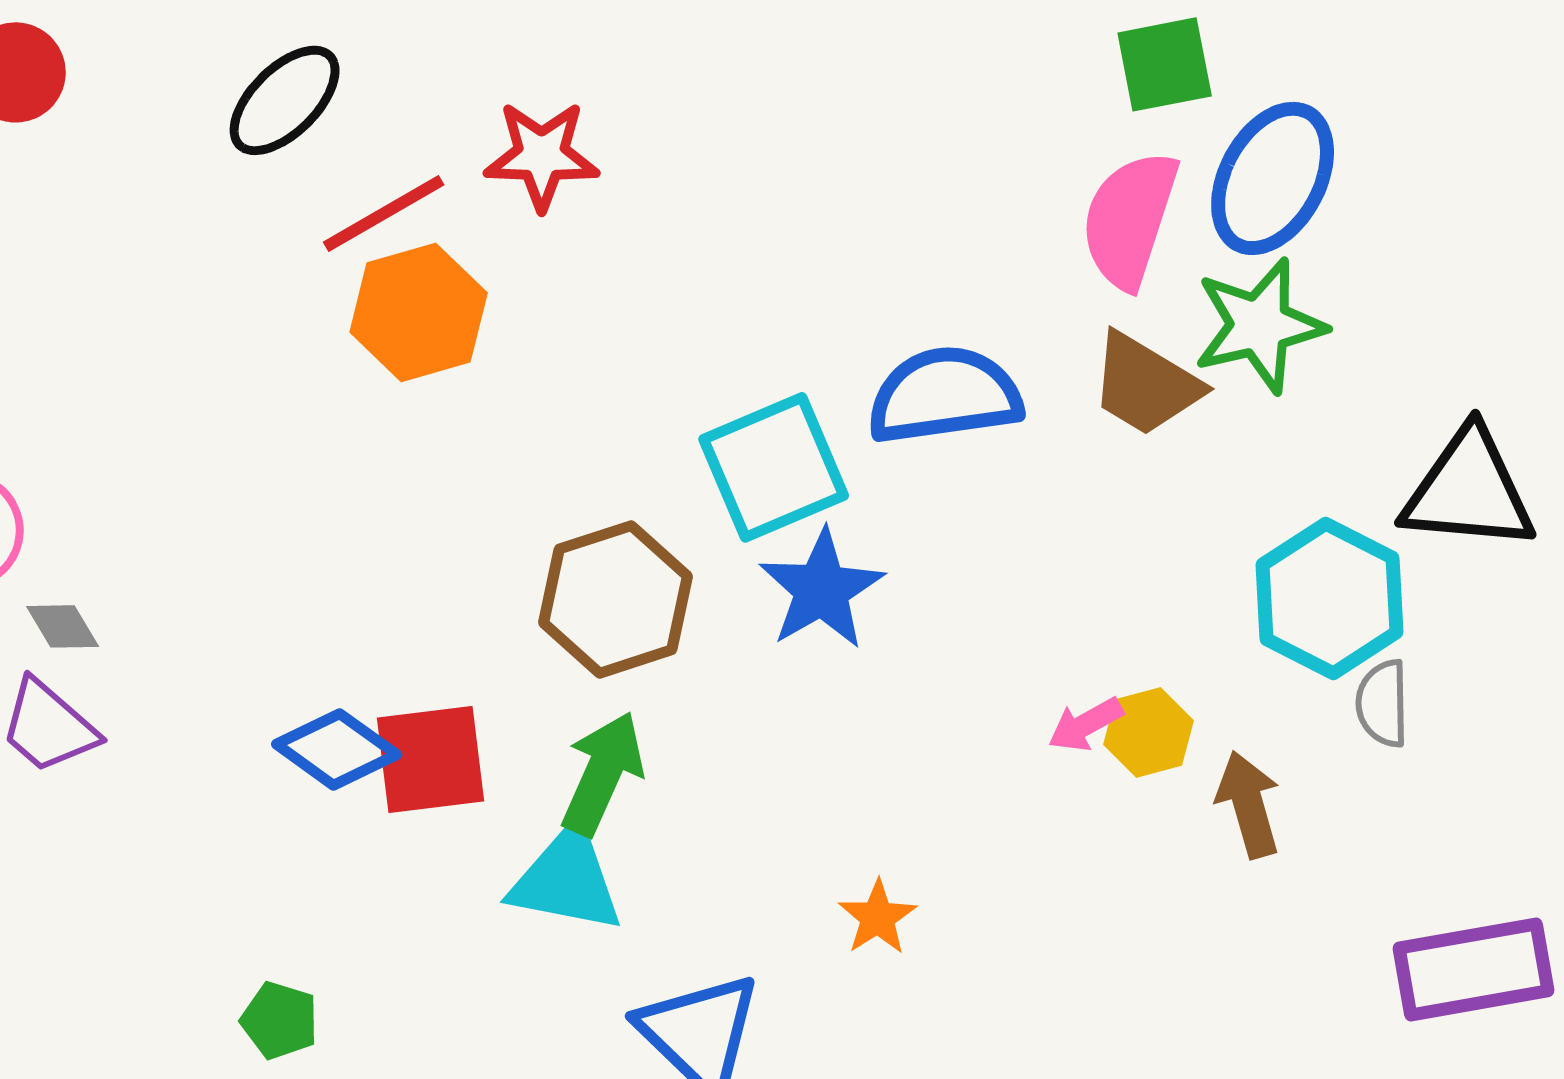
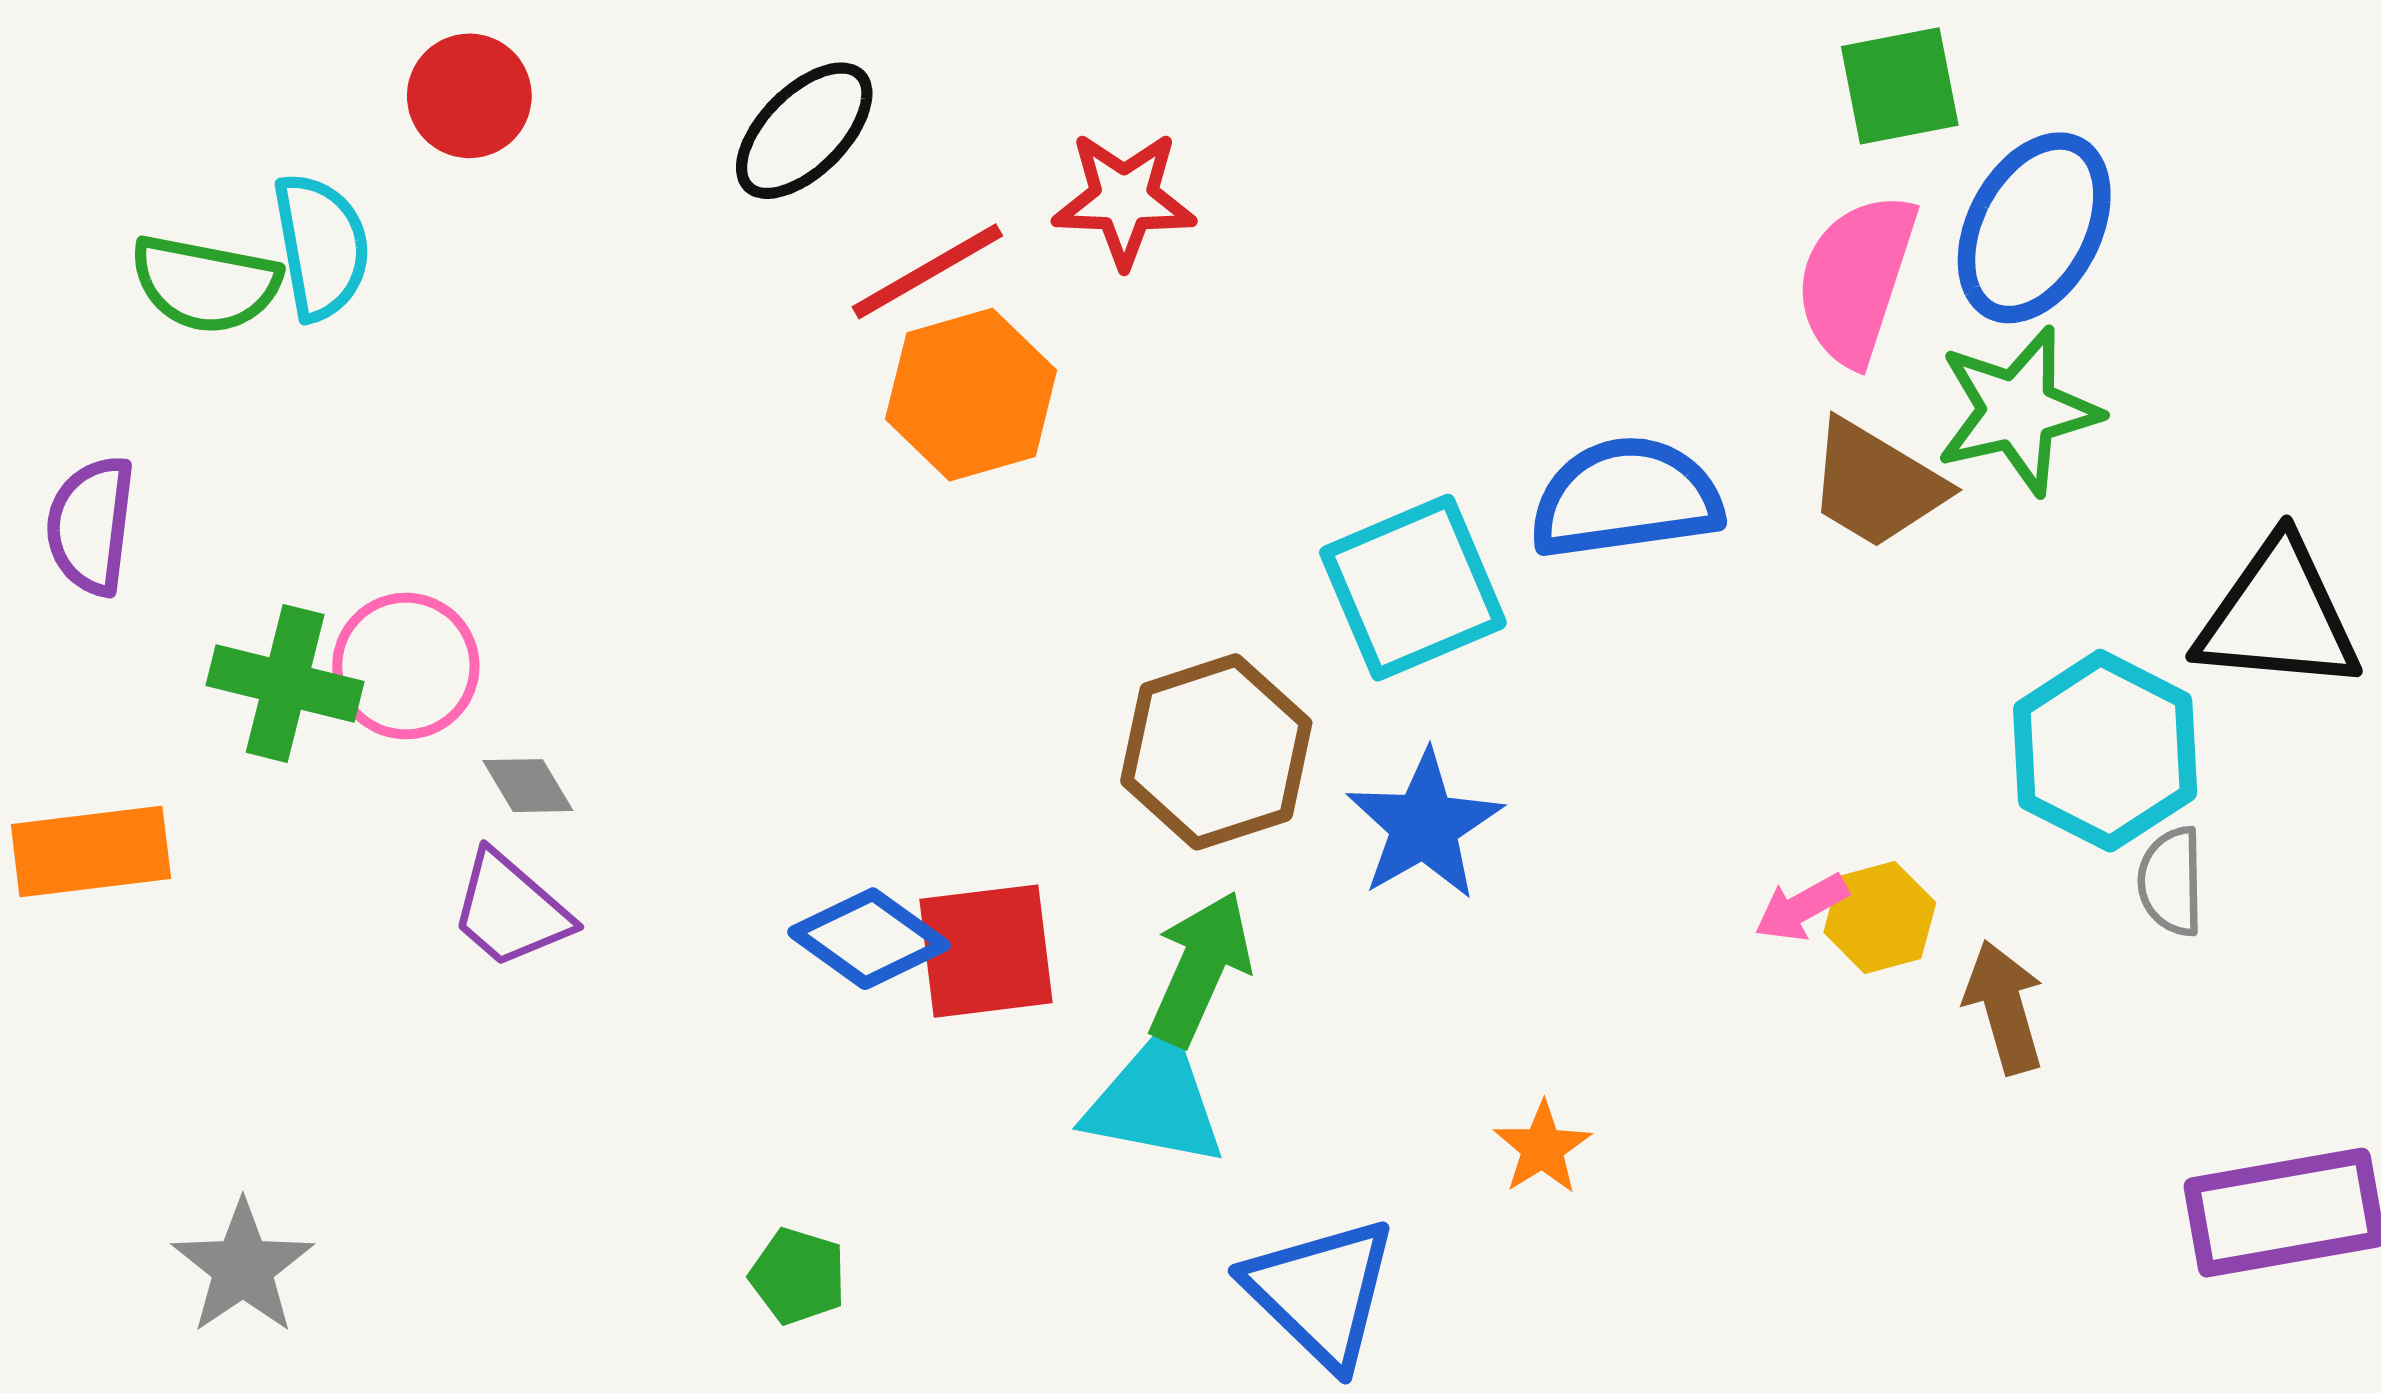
blue star: (822, 589) -> (1424, 825), moved

